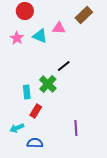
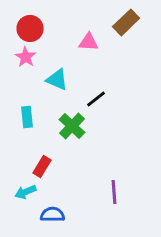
red circle: (25, 11) -> (30, 28), moved
cyan triangle: (40, 36) -> (57, 79), moved
cyan rectangle: (27, 92) -> (27, 117), moved
red rectangle: (36, 111) -> (42, 167), moved

